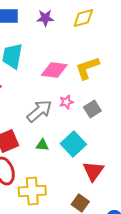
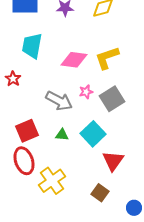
gray square: (92, 109) -> (112, 99), size x1.4
gray arrow: (39, 111) -> (59, 101), turned 68
yellow cross: (32, 191) -> (52, 181), turned -32

